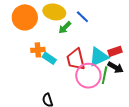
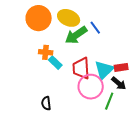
green arrow: (65, 28) -> (76, 35), size x1.6
cyan triangle: (99, 57) -> (104, 70), turned -30
green line: (105, 75) -> (109, 101), moved

